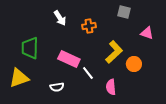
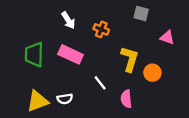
orange cross: (89, 26) -> (101, 29), turned 32
yellow L-shape: (114, 52) -> (130, 59), turned -30
pink rectangle: (69, 59) -> (71, 54), moved
yellow triangle: (19, 78) -> (38, 101), moved

